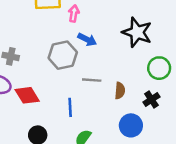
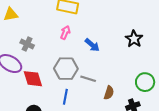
pink arrow: (74, 14) -> (65, 32), moved
black star: (137, 32) -> (134, 39), moved, size x0.7
gray hexagon: (63, 55) -> (66, 69), moved

